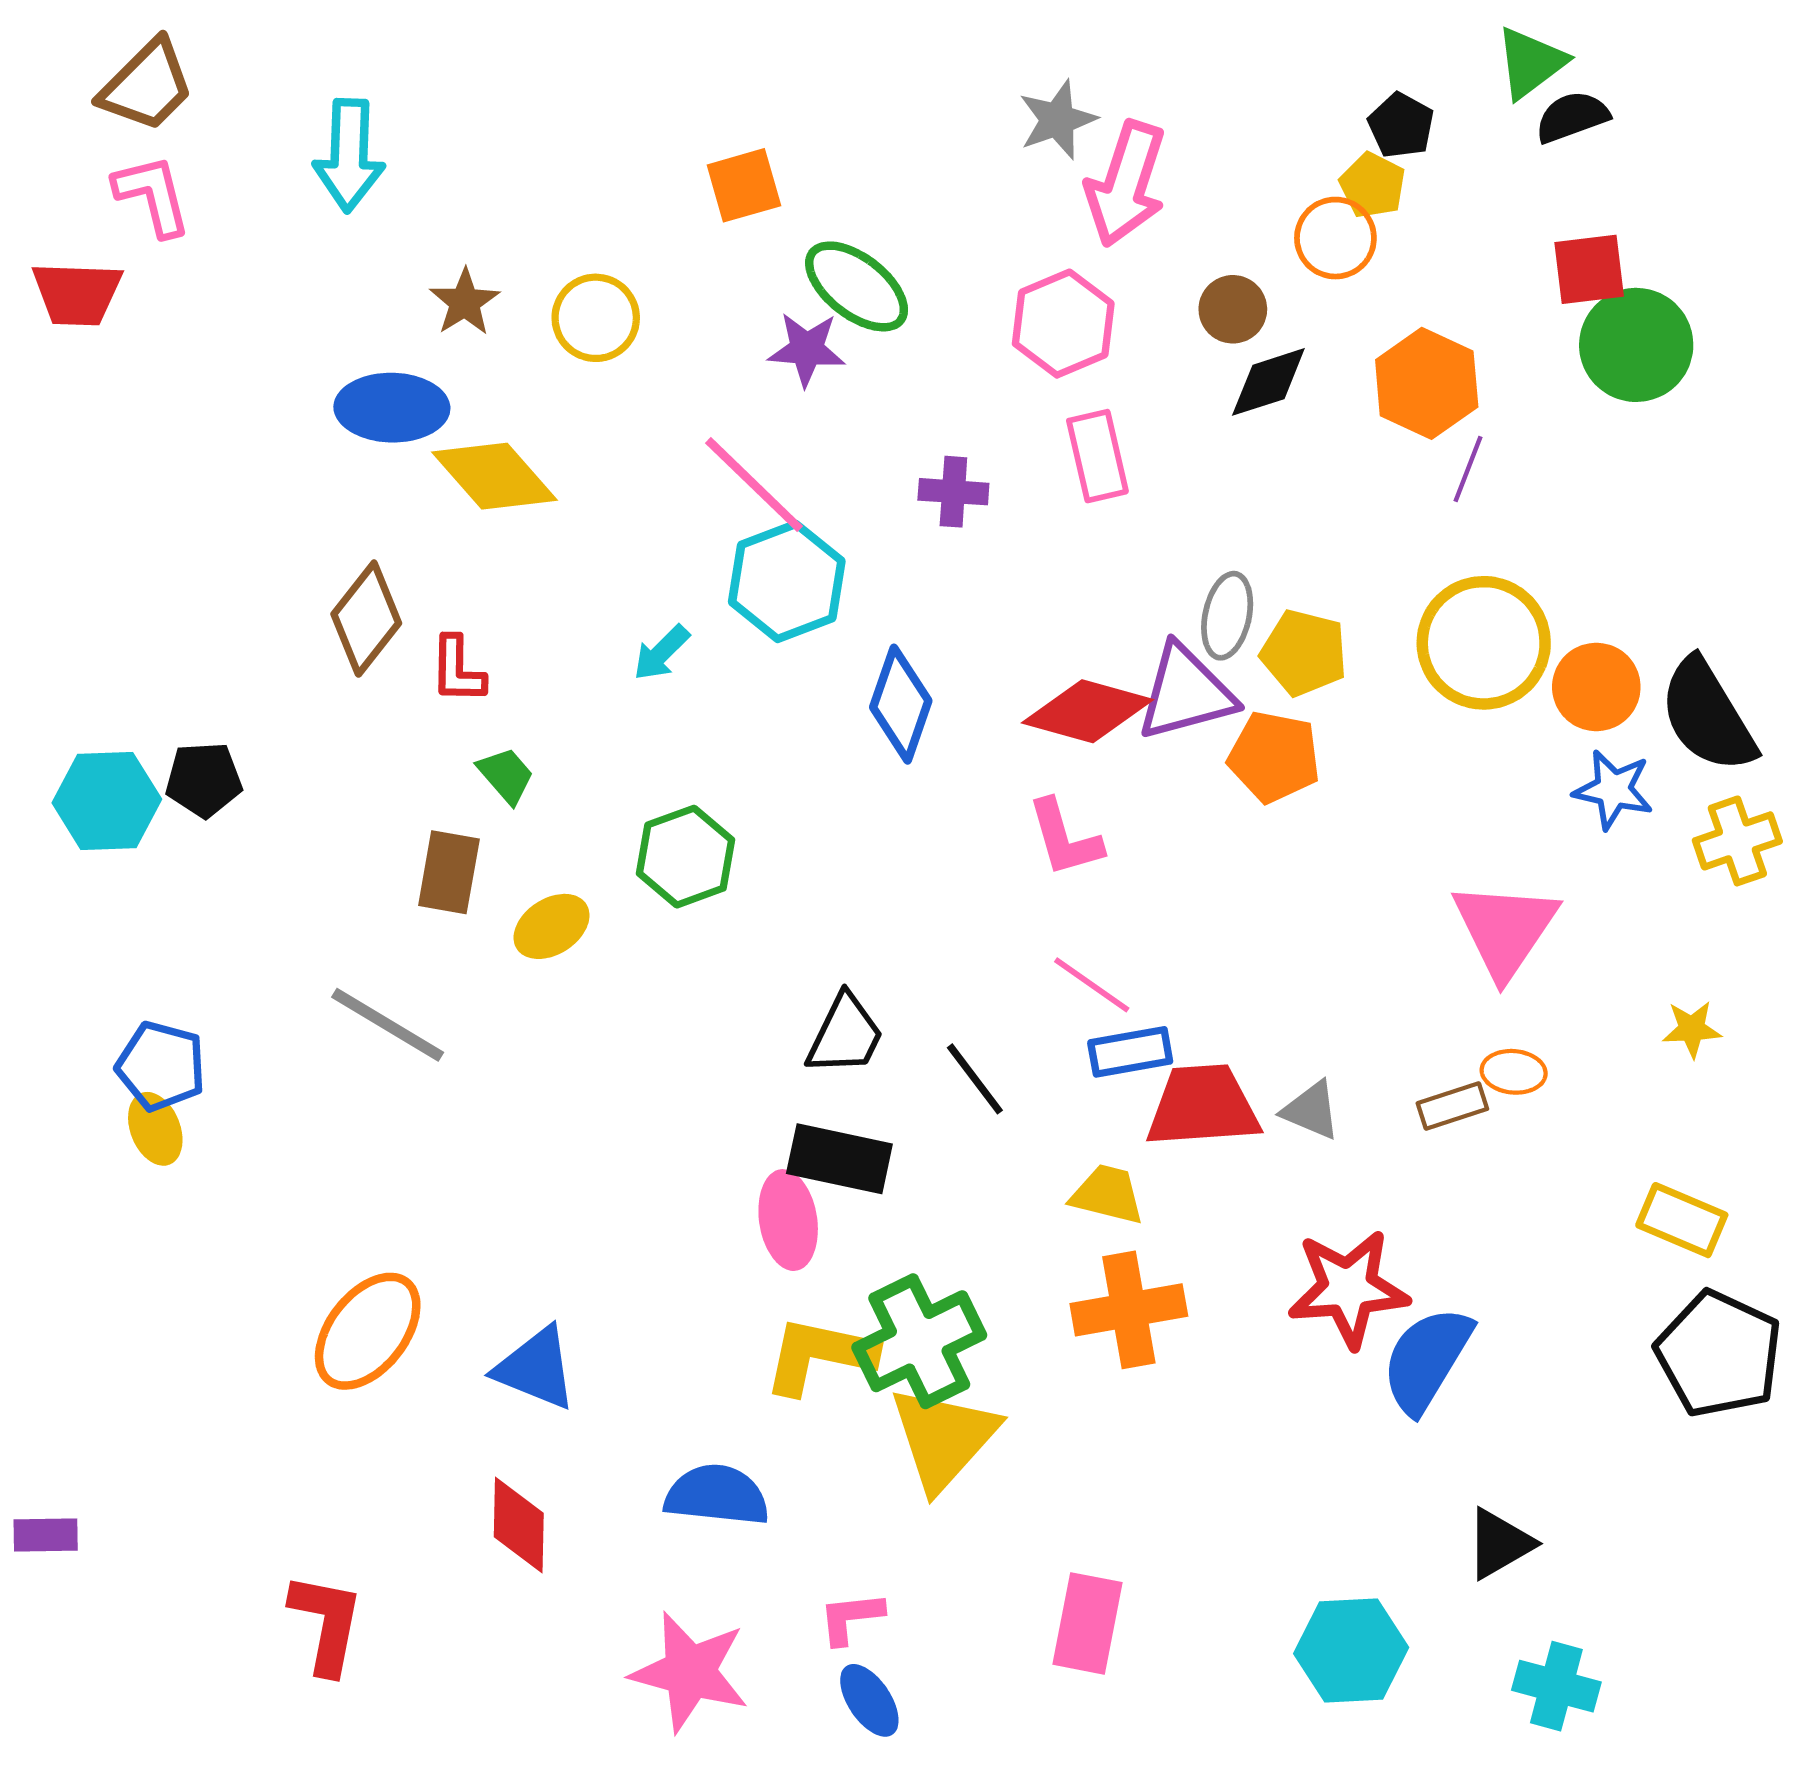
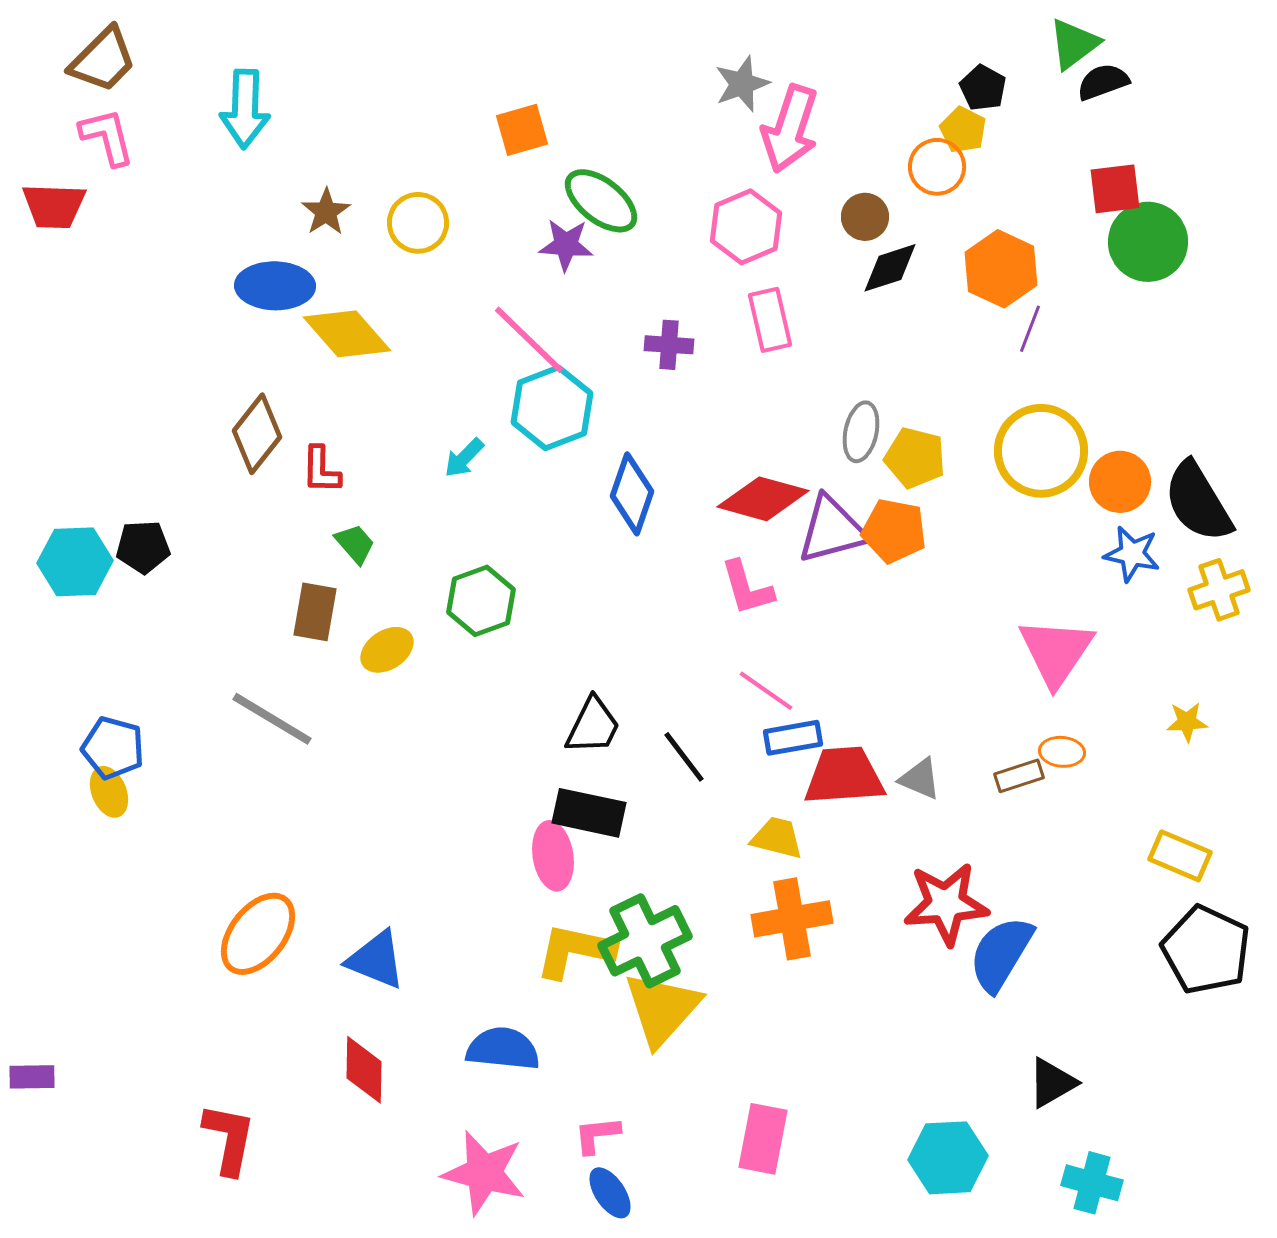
purple triangle: (1186, 693) -> (832, 530), moved

